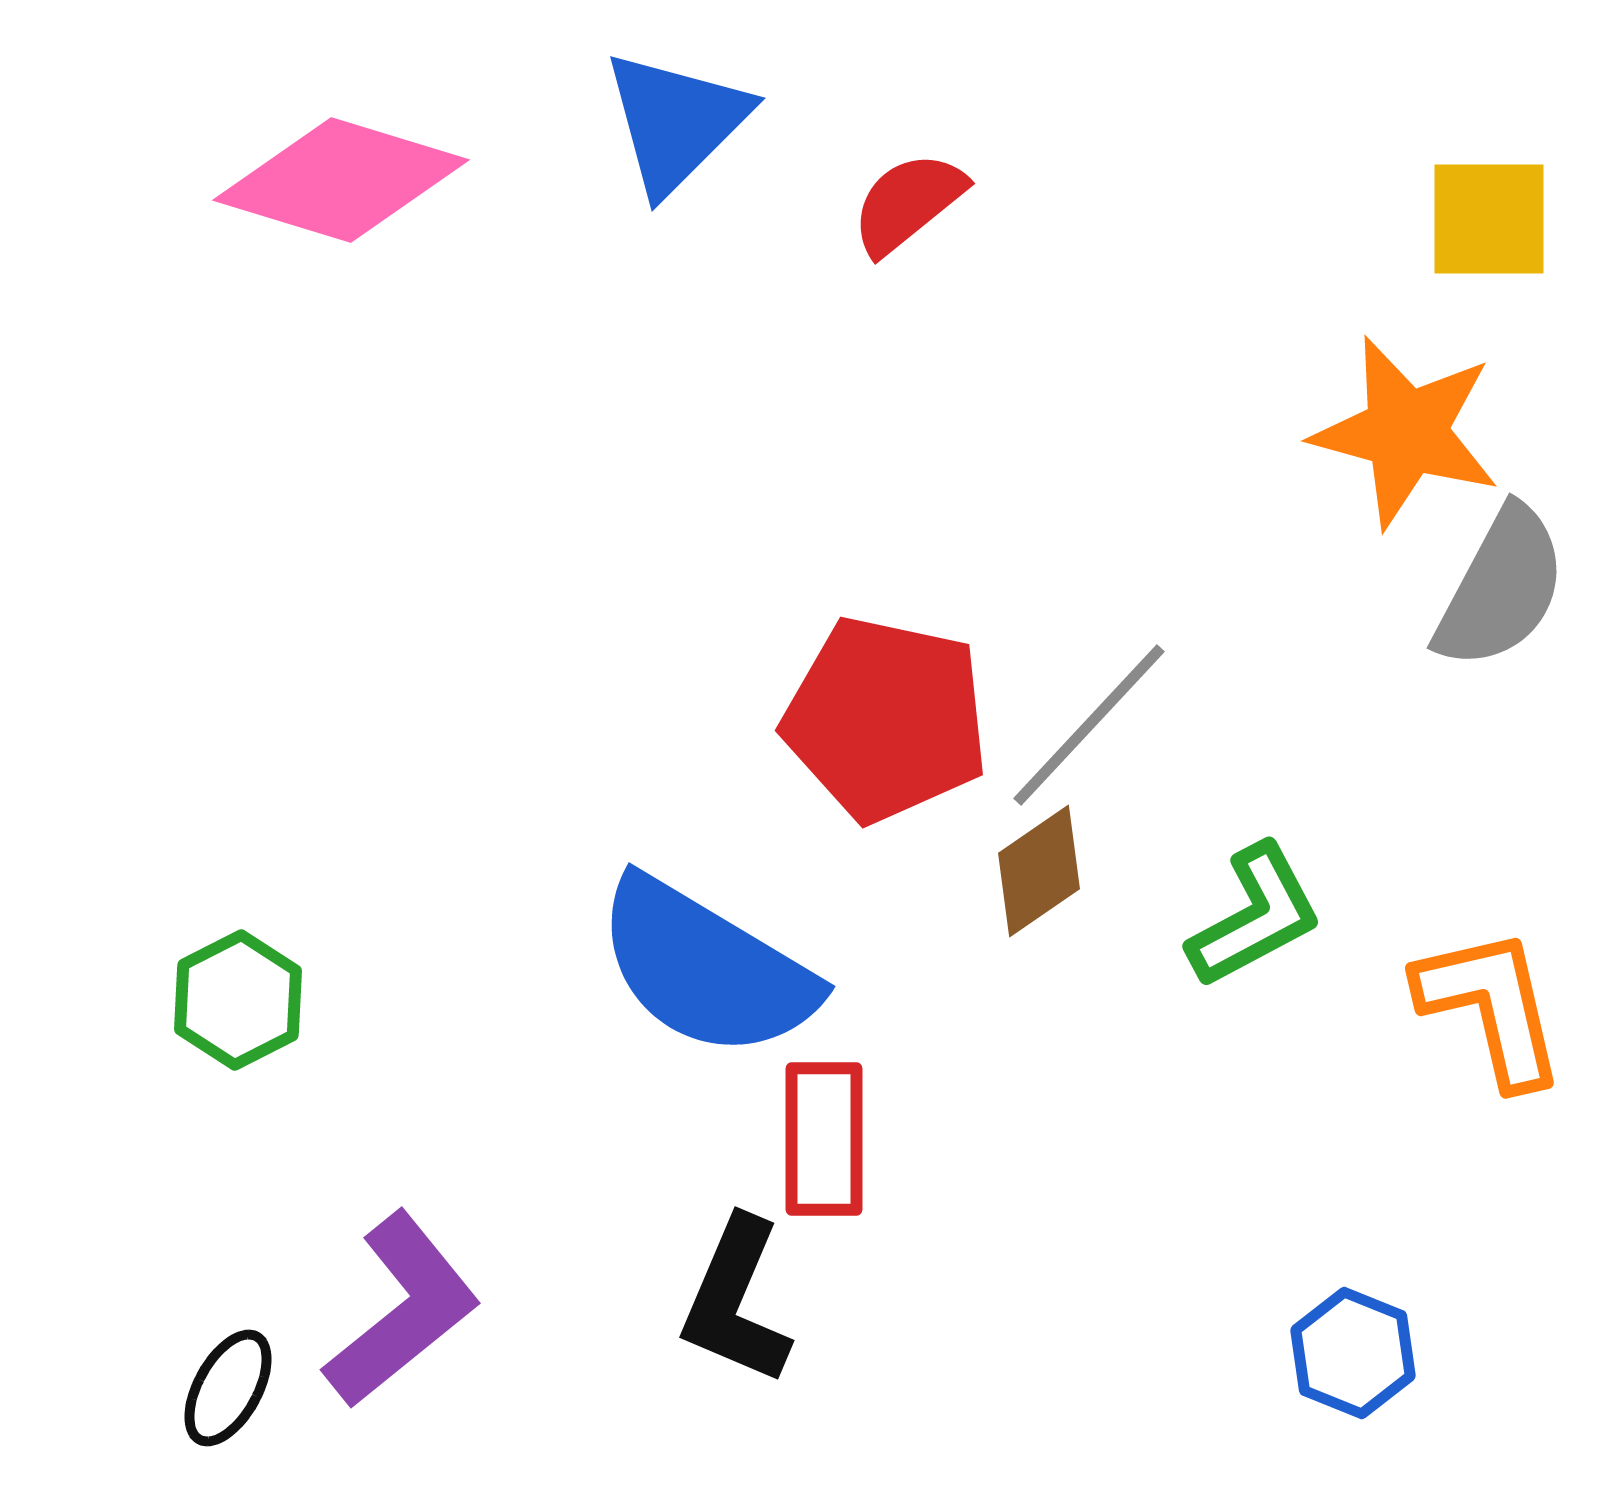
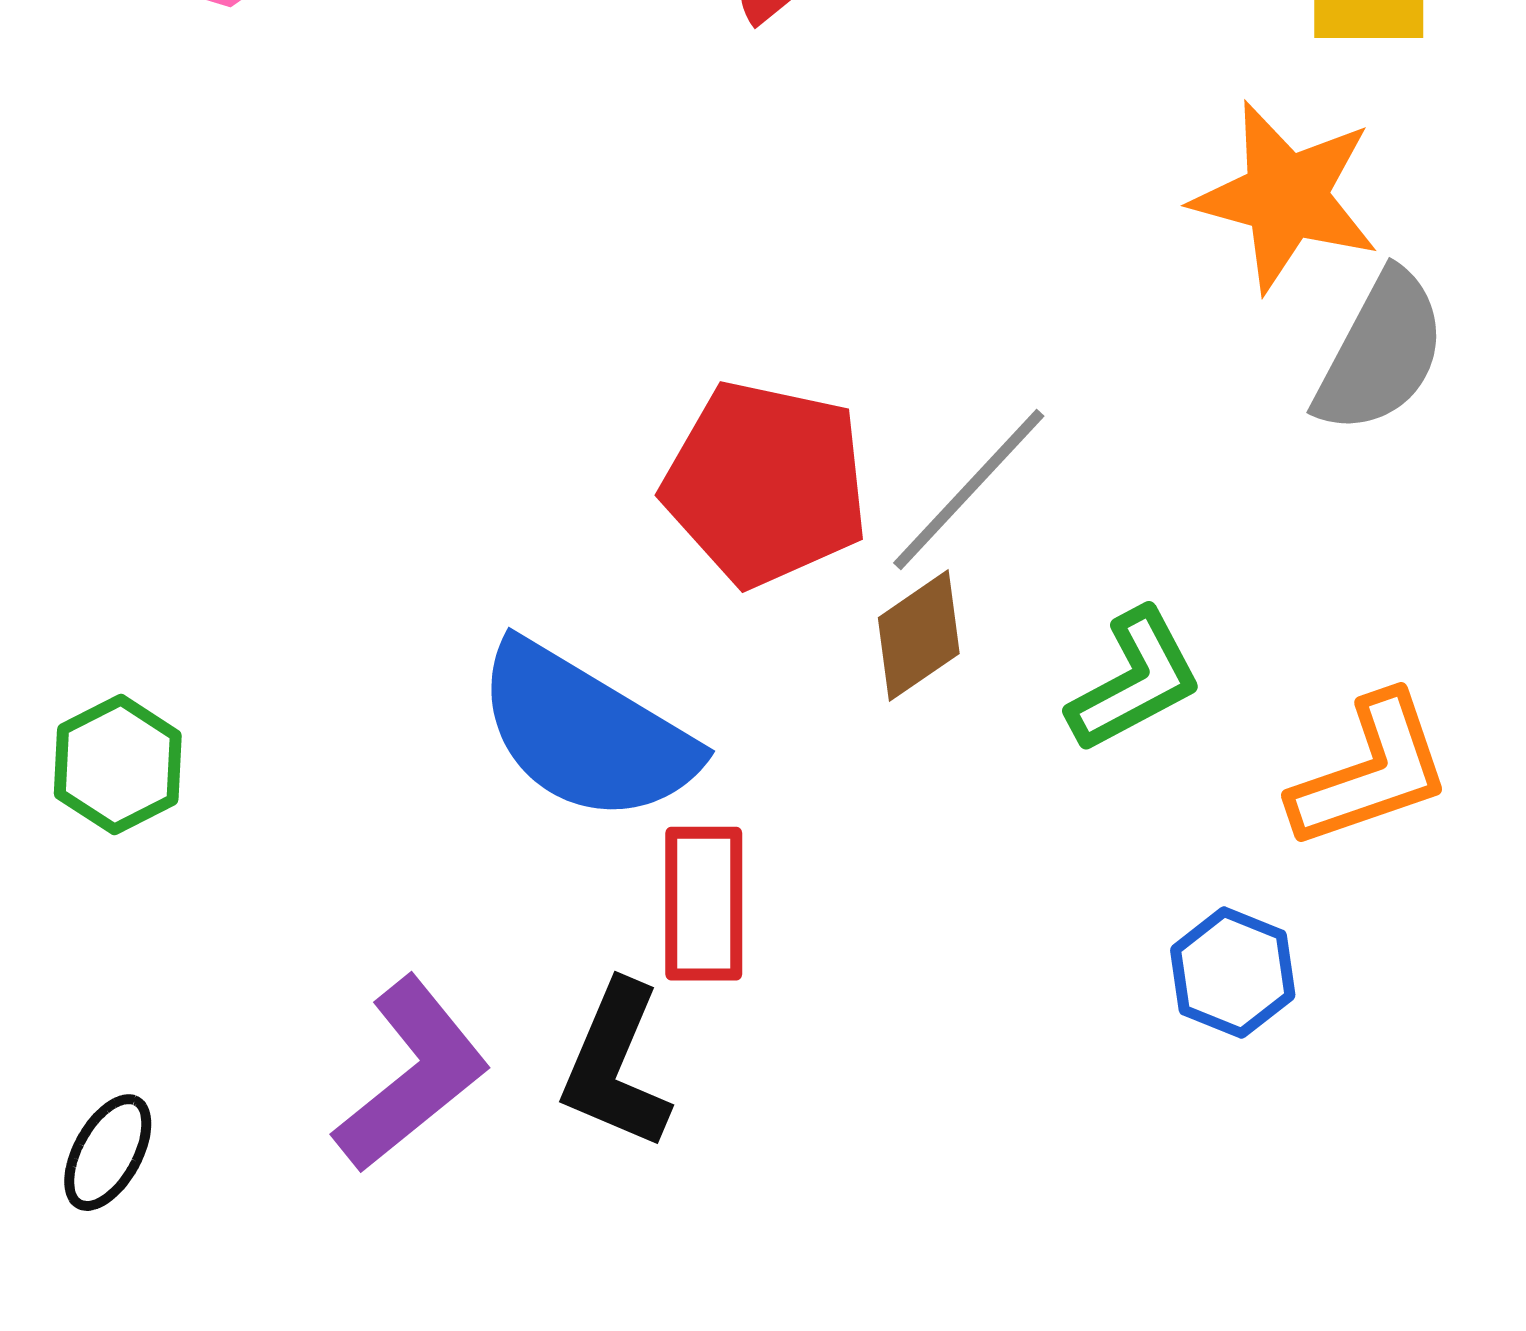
orange L-shape: (1491, 1007) -> (1371, 772), turned 84
purple L-shape: (402, 1310) -> (412, 1075), moved
blue hexagon: (1353, 1353) -> (1233, 973), moved

